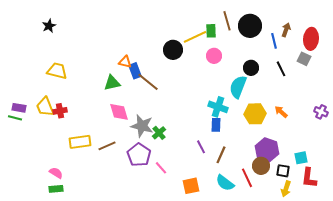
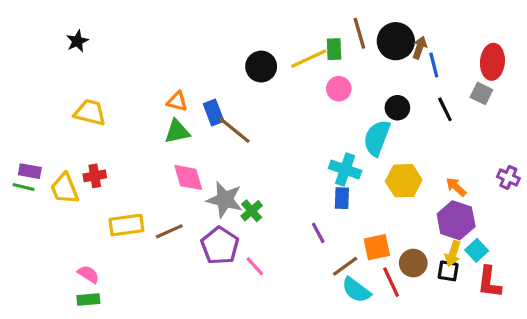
brown arrow: (286, 30) -> (420, 48), moved
black circle: (173, 50) -> (261, 67), moved
orange triangle: (125, 62) -> (177, 101), moved
yellow trapezoid: (45, 107) -> (65, 189), moved
orange arrow: (281, 112) -> (456, 187), moved
purple hexagon: (267, 150) -> (456, 220), moved
brown line: (221, 155) -> (345, 266), moved, turned 30
cyan square: (301, 158) -> (477, 250), turned -32
orange square: (191, 186) -> (377, 247), moved
yellow arrow: (286, 189) -> (453, 254), moved

